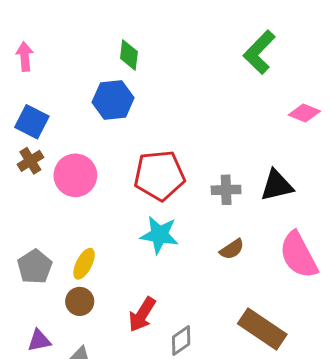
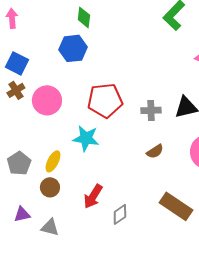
cyan star: (159, 235) -> (86, 138), moved

